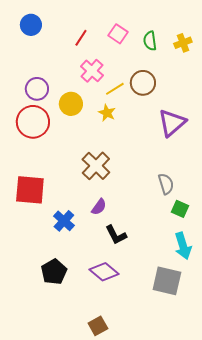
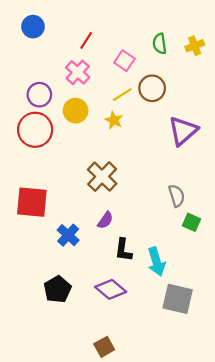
pink square: (118, 34) -> (124, 61), moved
pink cross: (92, 71) -> (78, 72), moved
black L-shape: (116, 235) -> (123, 250), turned 35
cyan arrow: (183, 246) -> (156, 262), moved

